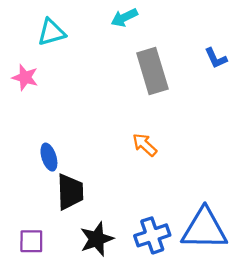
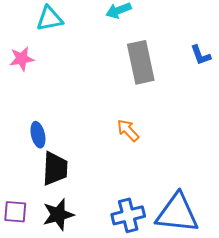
pink star: (25, 77) -> (22, 59), turned -30
black star: (97, 239) -> (58, 215), moved

